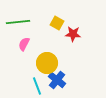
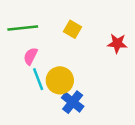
red star: (73, 34) -> (117, 43), moved
cyan line: (37, 86) -> (38, 79), moved

